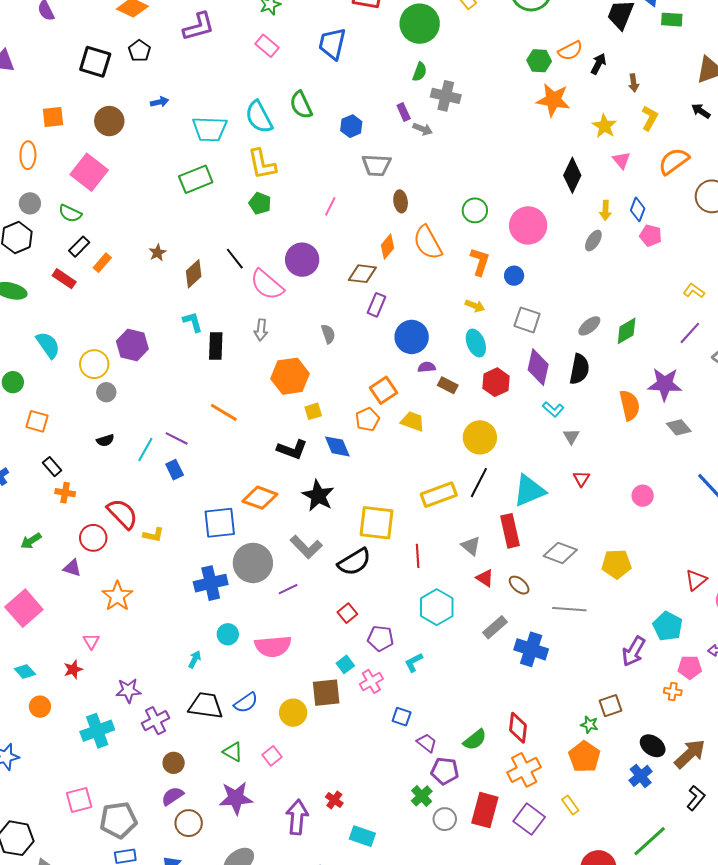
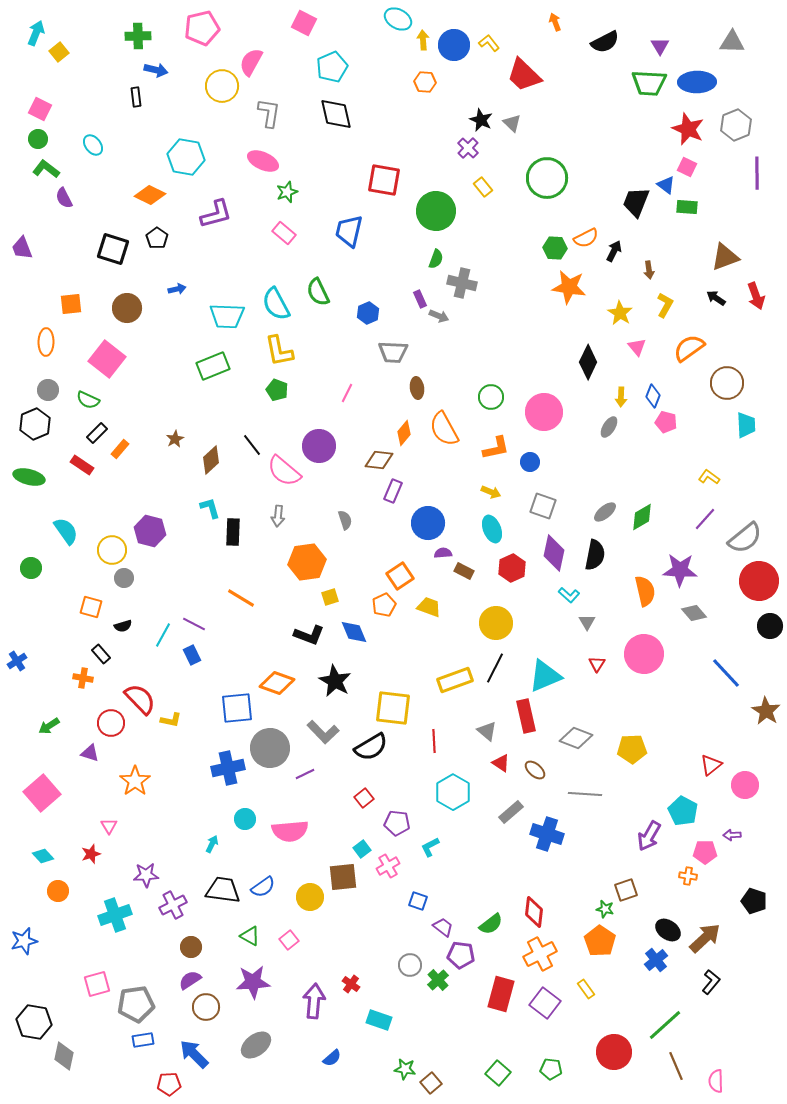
orange L-shape: (480, 262) -> (496, 448), turned 60
orange square: (37, 421) -> (91, 607), moved
black rectangle: (52, 467) -> (101, 654), moved
pink circle: (643, 496) -> (644, 654), moved, size x1.8
gray circle: (445, 819) -> (410, 965), moved

